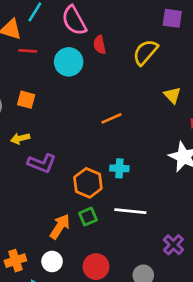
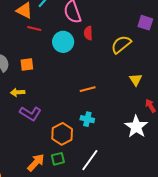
orange square: (26, 100) -> (27, 64), turned -32
cyan cross: (119, 168) -> (87, 119), moved
white line: (130, 211) -> (90, 160), turned -70

